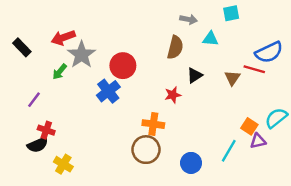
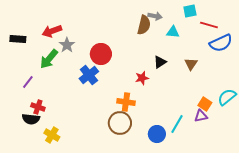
black rectangle: (22, 47) -> (18, 39), turned -42
brown semicircle: (175, 47) -> (144, 25), moved
gray star: (82, 55) -> (67, 45), size x0.7
red line: (254, 69) -> (209, 25), moved
green arrow: (60, 72) -> (49, 59), size x1.5
purple triangle: (258, 141) -> (201, 116), moved
black semicircle: (38, 145) -> (31, 119), turned 30
cyan line: (229, 151) -> (177, 124), moved

